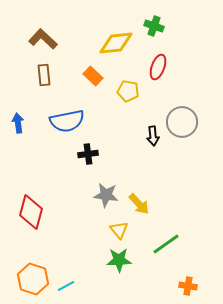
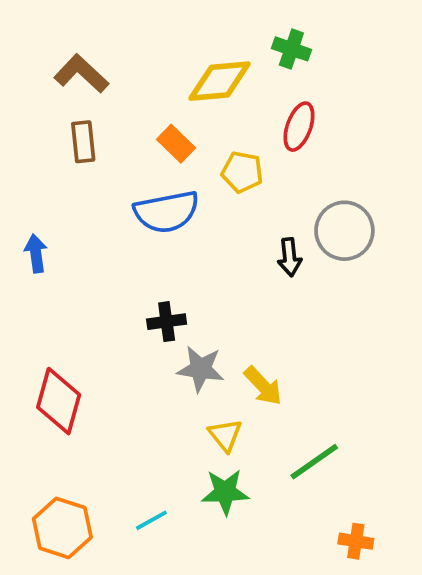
blue semicircle: (67, 121) -> (167, 212), moved
blue arrow: (18, 123) -> (36, 253), moved
black cross: (88, 154) -> (167, 322), moved
cyan line: (66, 286) -> (151, 520), moved

